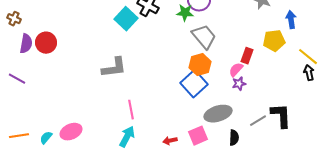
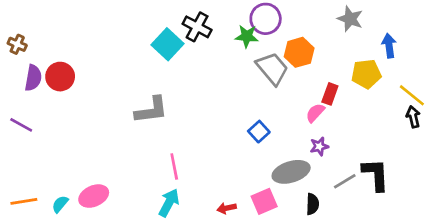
orange hexagon: (200, 65) -> (299, 52), moved
blue square: (194, 84) -> (259, 132), size x0.6
purple star: (239, 84) -> (319, 146), moved

